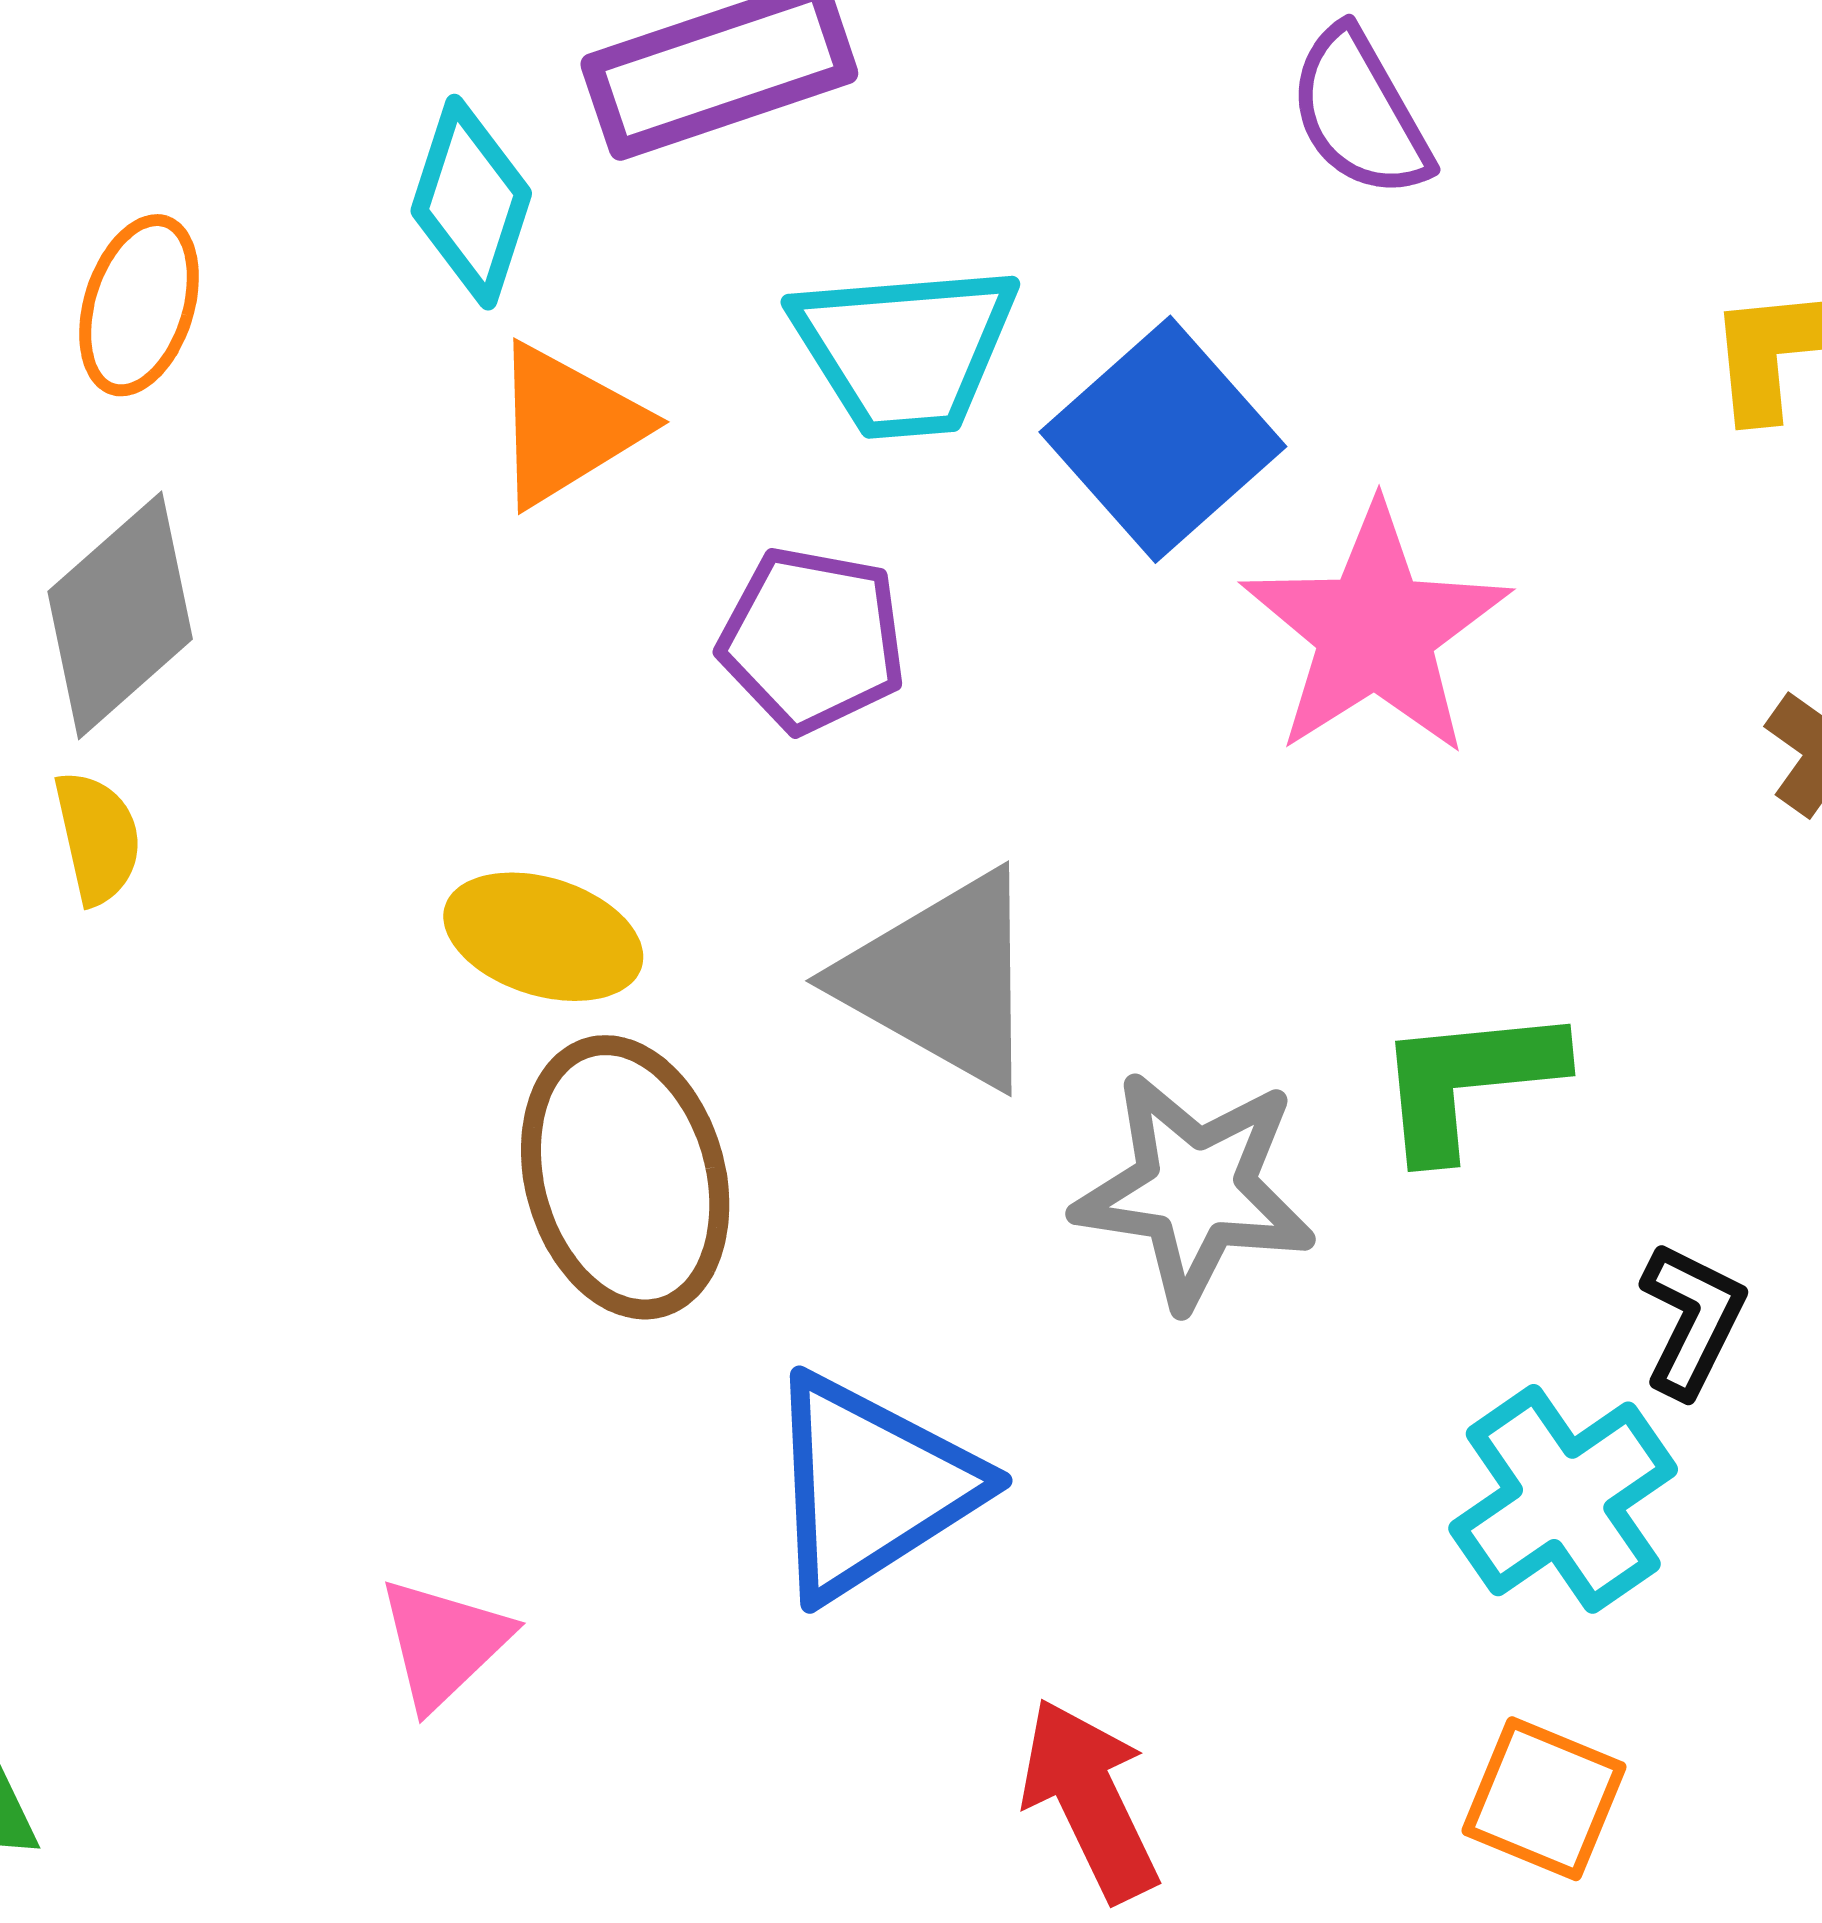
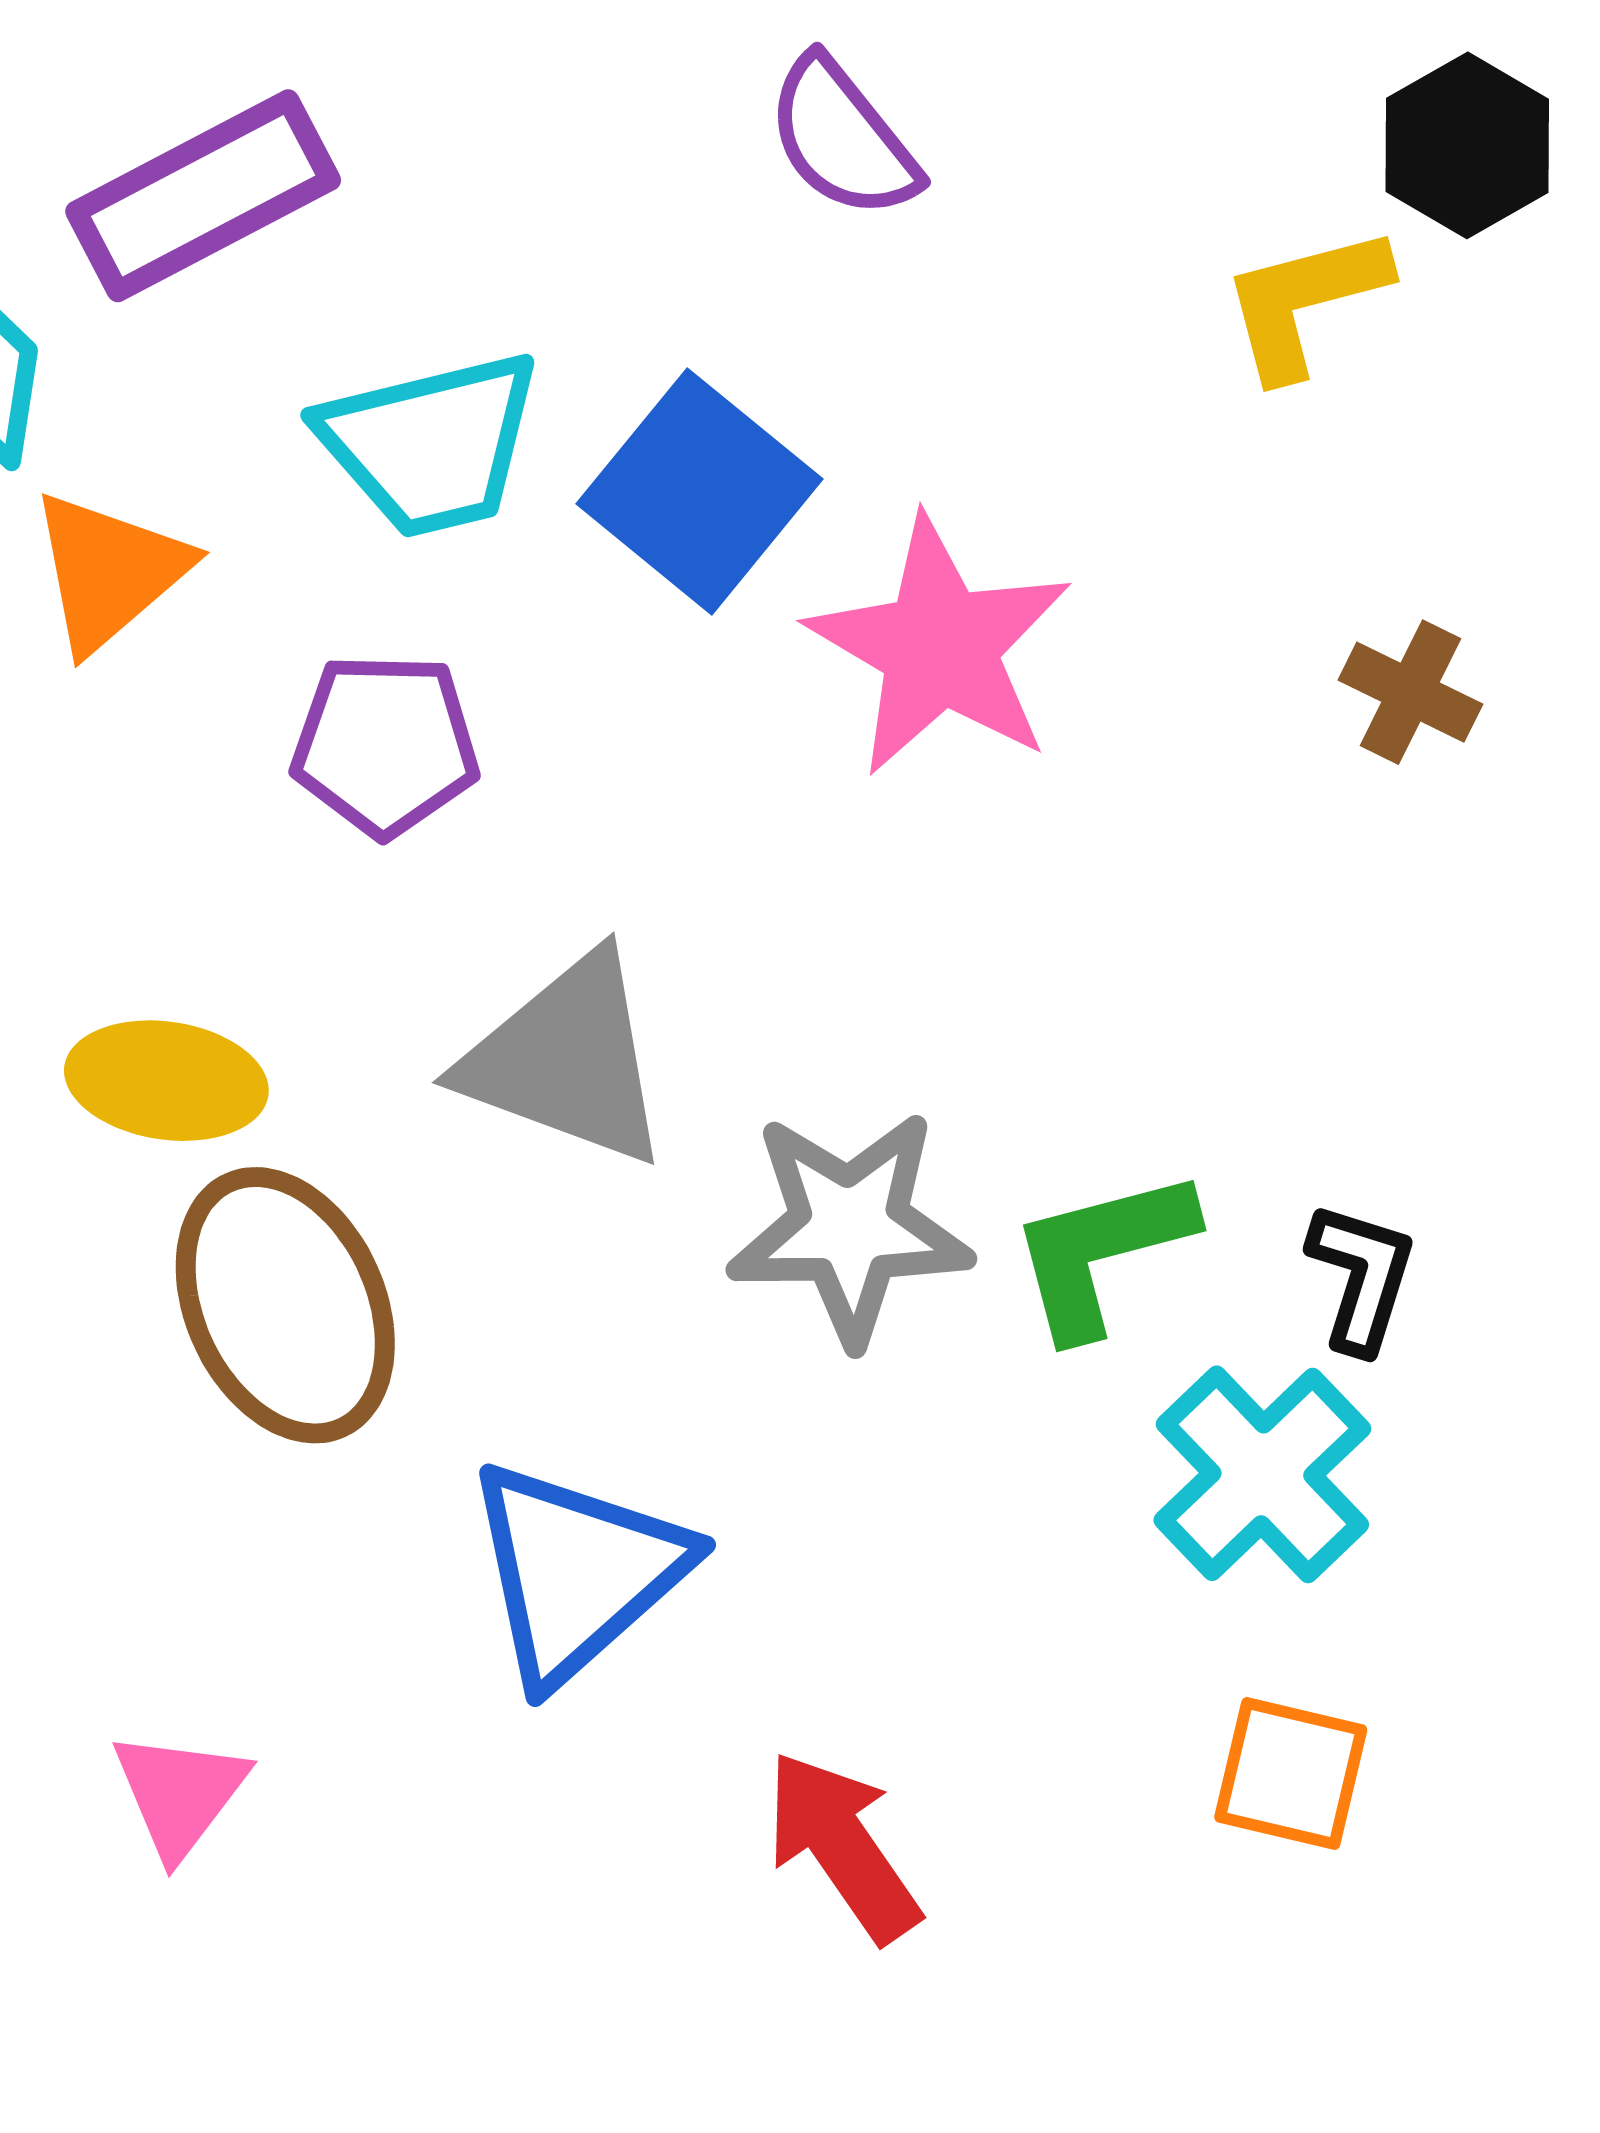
green L-shape: (1468, 1081) -> (1102, 1253), moved

